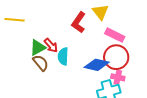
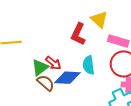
cyan semicircle: (63, 56) -> (89, 65), moved
blue diamond: (97, 65) -> (67, 78), moved

